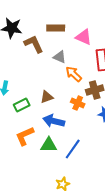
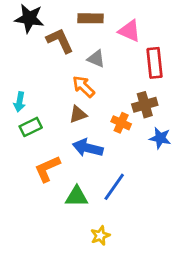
orange arrow: (74, 74) -> (84, 87), moved
green rectangle: (22, 105) -> (31, 127), moved
green triangle: (49, 145) -> (77, 197), moved

